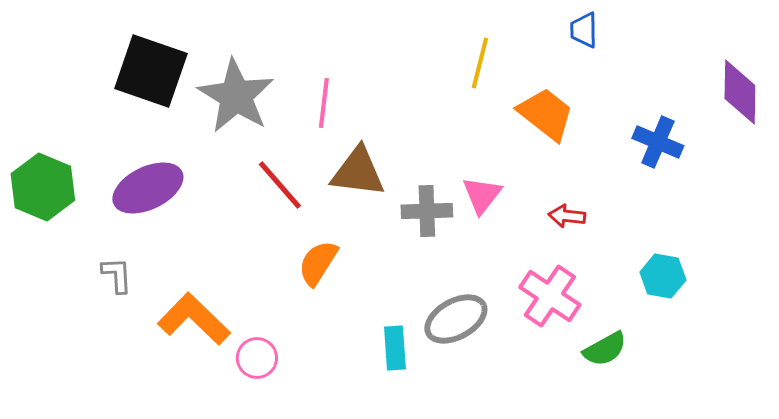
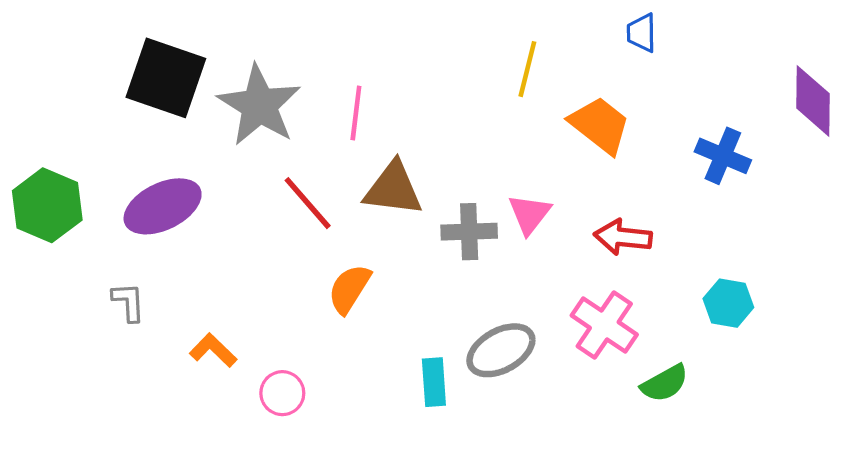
red arrow: (567, 216) -> (623, 237), size x1.4
orange L-shape: (194, 319) -> (213, 350), size x0.6

